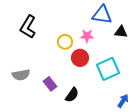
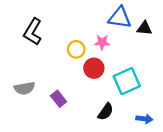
black triangle: (121, 32) -> (144, 28), moved
black semicircle: (72, 95) -> (106, 112), moved
blue arrow: (123, 101) -> (144, 119), turned 64

